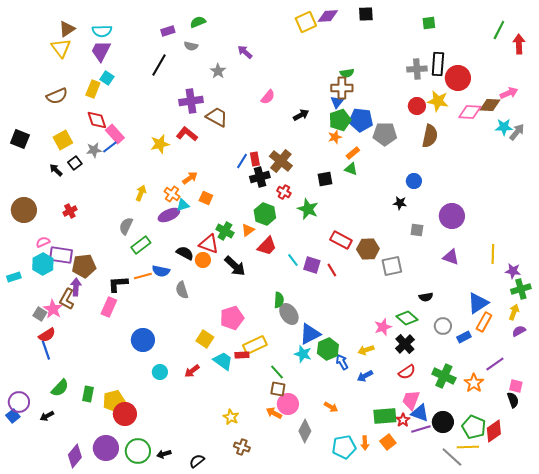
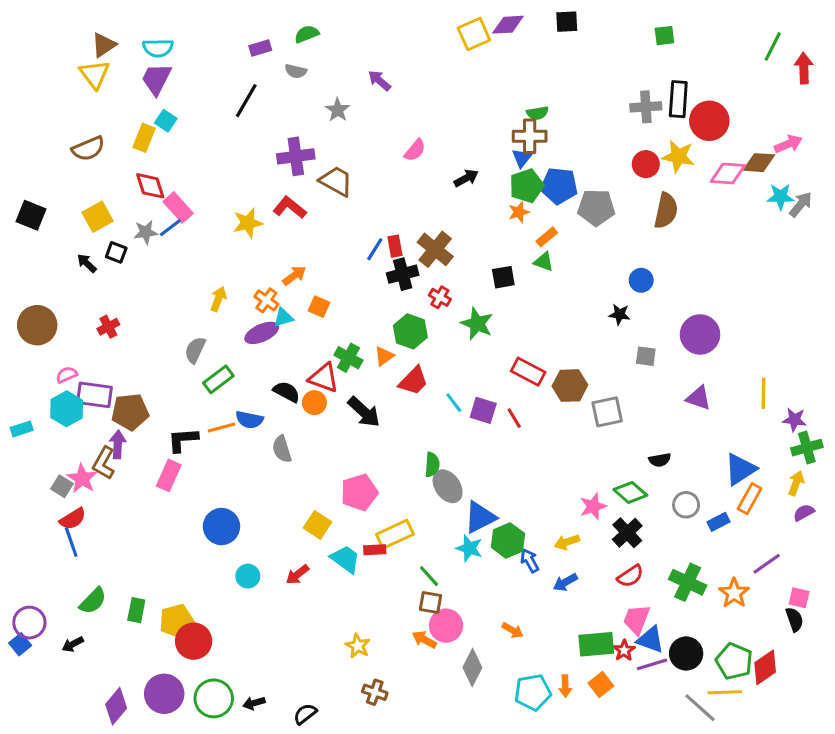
black square: (75, 163) -> (116, 252), turned -32

